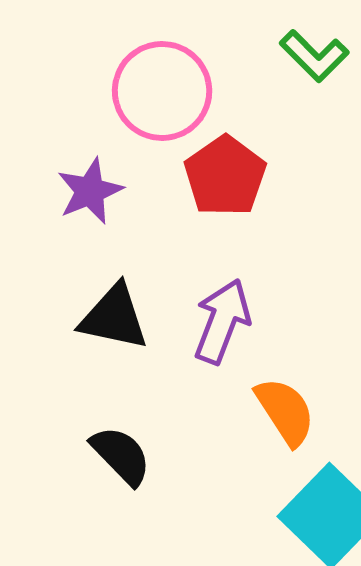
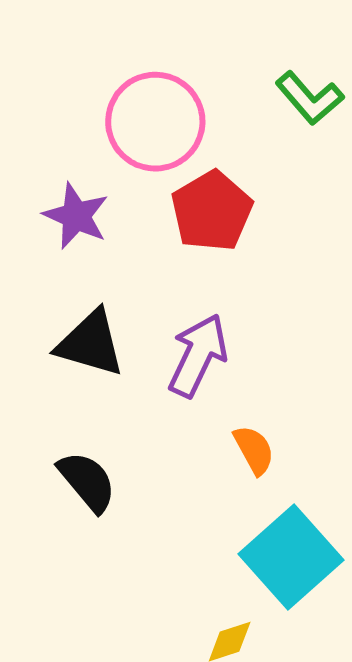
purple star: (90, 191) -> (76, 216), turned -30
orange semicircle: (285, 411) -> (254, 450), size x0.7

